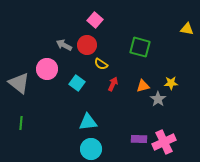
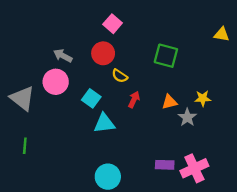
gray arrow: (64, 45) -> (63, 56), moved
cyan triangle: (88, 122) -> (104, 123), moved

